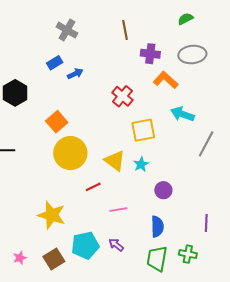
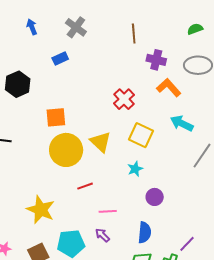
blue arrow: (75, 74) -> (32, 27), moved, turned -91
orange square: (57, 122) -> (56, 117), turned 30
yellow square: (143, 130) -> (141, 135), turned 30
yellow triangle: (115, 161) -> (101, 142), moved
purple line: (206, 223) -> (187, 244), moved, turned 36
purple arrow: (116, 245) -> (102, 235), moved

